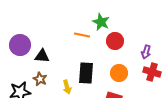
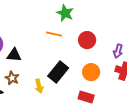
green star: (101, 22) -> (65, 13), moved
black rectangle: (86, 73) -> (58, 72), turned 35

